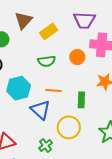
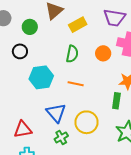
green semicircle: (47, 61) -> (72, 54), turned -78
green rectangle: (81, 100) -> (116, 101), moved
blue triangle: (40, 110) -> (56, 113), moved

